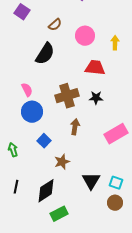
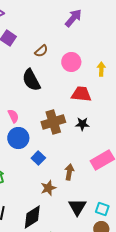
black semicircle: (45, 54) -> (31, 80), turned 120
brown arrow: (75, 127) -> (69, 172), moved
blue square: (44, 141) -> (38, 158), moved

